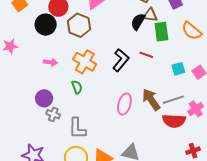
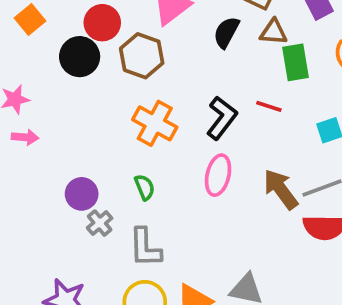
black semicircle: (138, 22) -> (226, 32), moved
pink arrow: (50, 62) -> (25, 137), moved
green semicircle: (77, 87) -> (145, 187), moved
pink ellipse: (124, 104) -> (218, 175), moved
gray cross: (53, 114) -> (100, 223), turned 32

